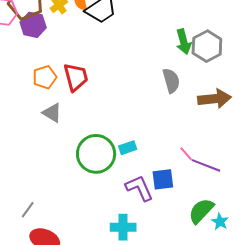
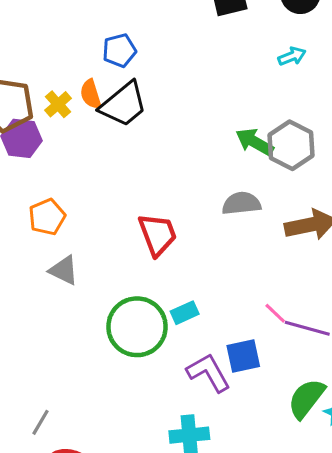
green arrow: (184, 42) -> (255, 142), turned 140
red trapezoid: (76, 77) -> (158, 234), moved
gray semicircle: (171, 81) -> (241, 203), turned -75

